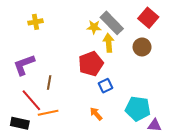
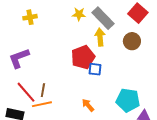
yellow star: (94, 27) -> (79, 14), moved
brown line: (49, 82) -> (43, 90), moved
blue square: (105, 86) -> (95, 69), moved, turned 32

